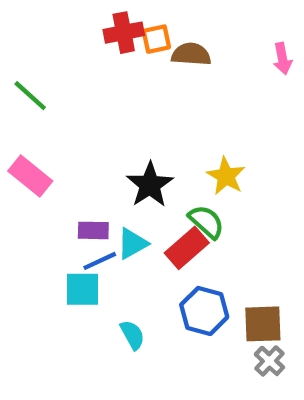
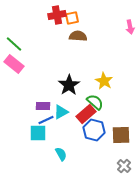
brown semicircle: (191, 54) -> (78, 36), moved
pink rectangle: (30, 176) -> (14, 64), moved
blue hexagon: (204, 311) -> (94, 130), moved
brown square: (263, 324) -> (121, 135), moved

